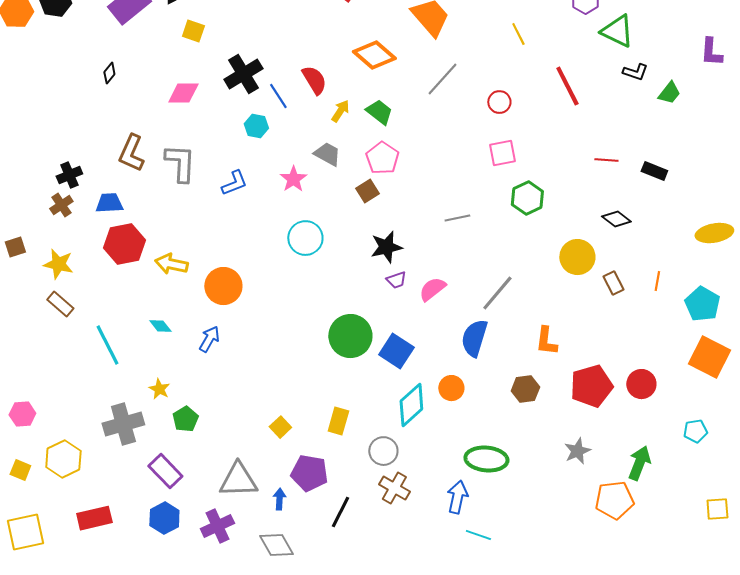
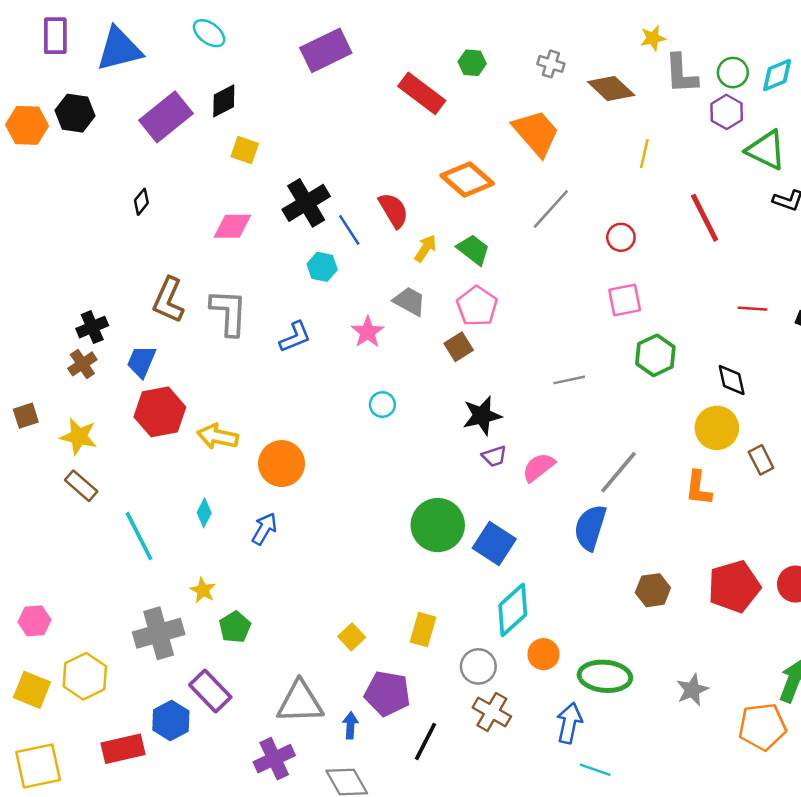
yellow line: (518, 34) -> (644, 154), turned 40
blue trapezoid: (109, 203) -> (141, 362), turned -64
black diamond: (616, 219) -> (732, 380), moved, turned 40
cyan circle: (305, 238) -> (382, 405), size x0.6
cyan diamond: (160, 326) -> (204, 513), turned 65
orange L-shape: (546, 341) -> (698, 488), moved
orange circle: (451, 388) -> (543, 654), moved
gray star: (577, 451) -> (692, 690), moved
yellow square: (20, 470) -> (32, 690), size x1.4
blue hexagon: (164, 518) -> (171, 721), moved

